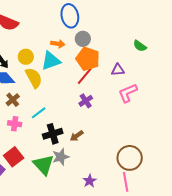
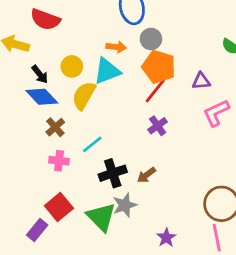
yellow semicircle: (34, 78) -> (84, 96), turned -120

